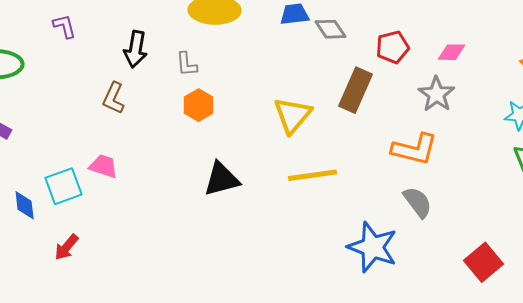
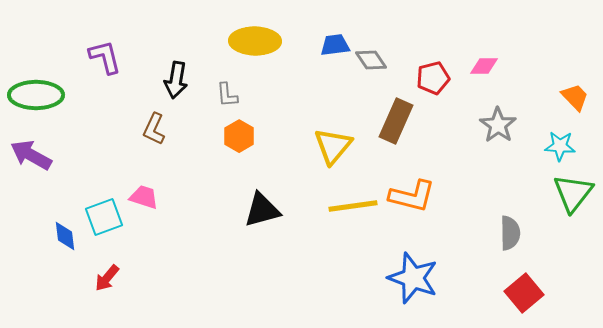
purple L-shape: (65, 26) -> (105, 57), size x1.4
pink diamond: (452, 52) -> (484, 66), moved
gray star: (437, 94) -> (498, 125), moved
orange L-shape: (415, 149) -> (412, 196), moved
gray semicircle: (418, 202) -> (510, 233), moved, turned 36

